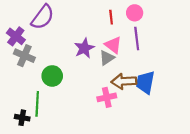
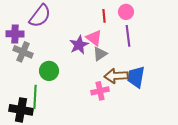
purple cross: (16, 36) -> (15, 34), turned -36
pink triangle: (113, 45) -> (94, 38), moved
black cross: (22, 118) -> (21, 110), size x1.6

